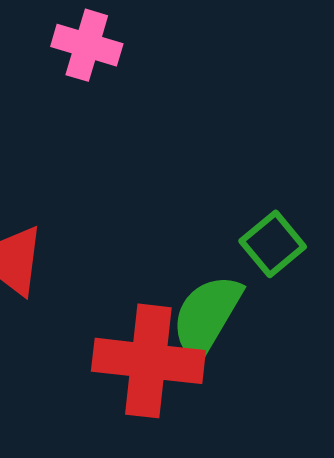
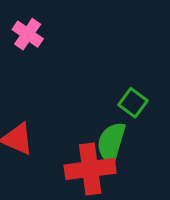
pink cross: (87, 45) -> (28, 34), turned 32

